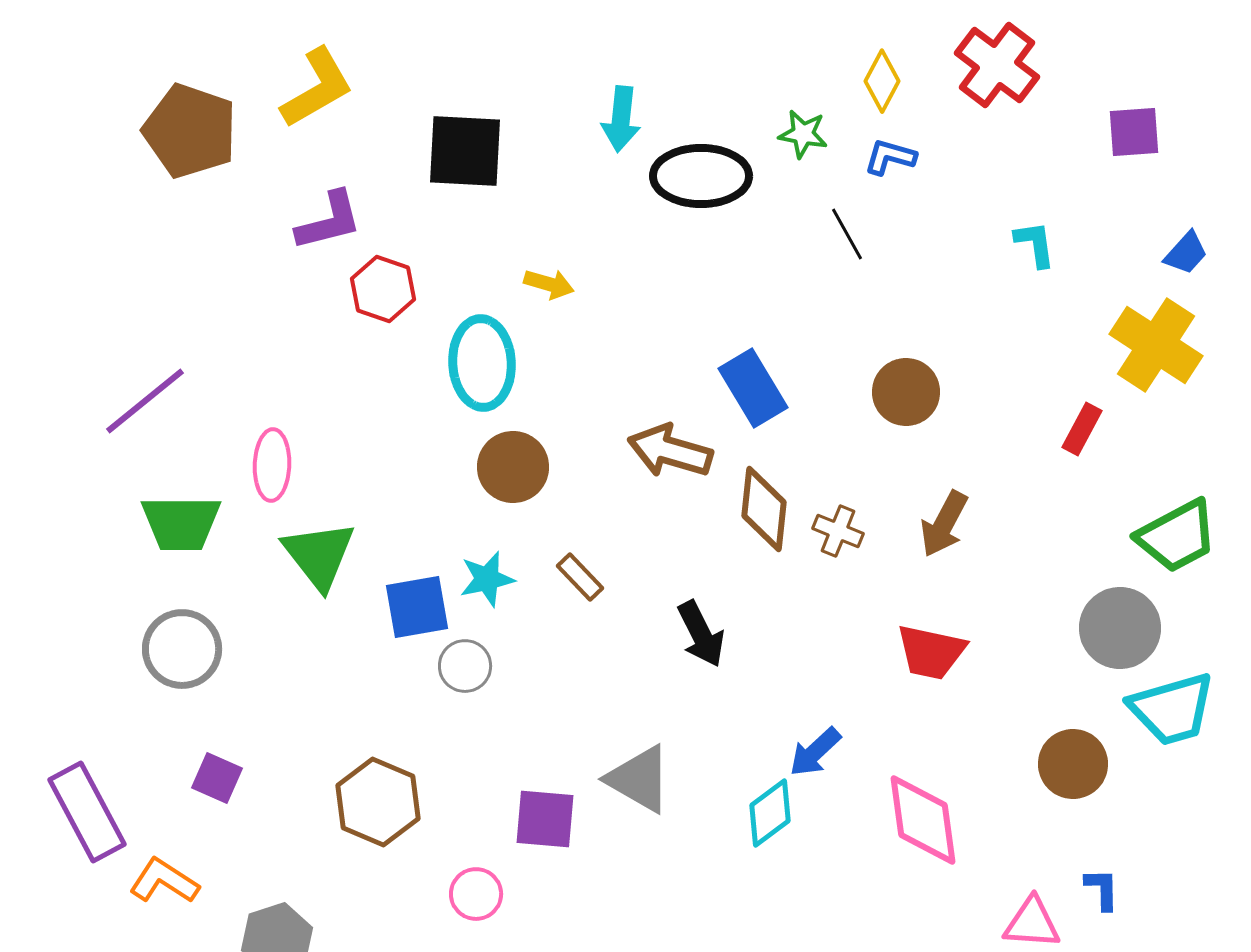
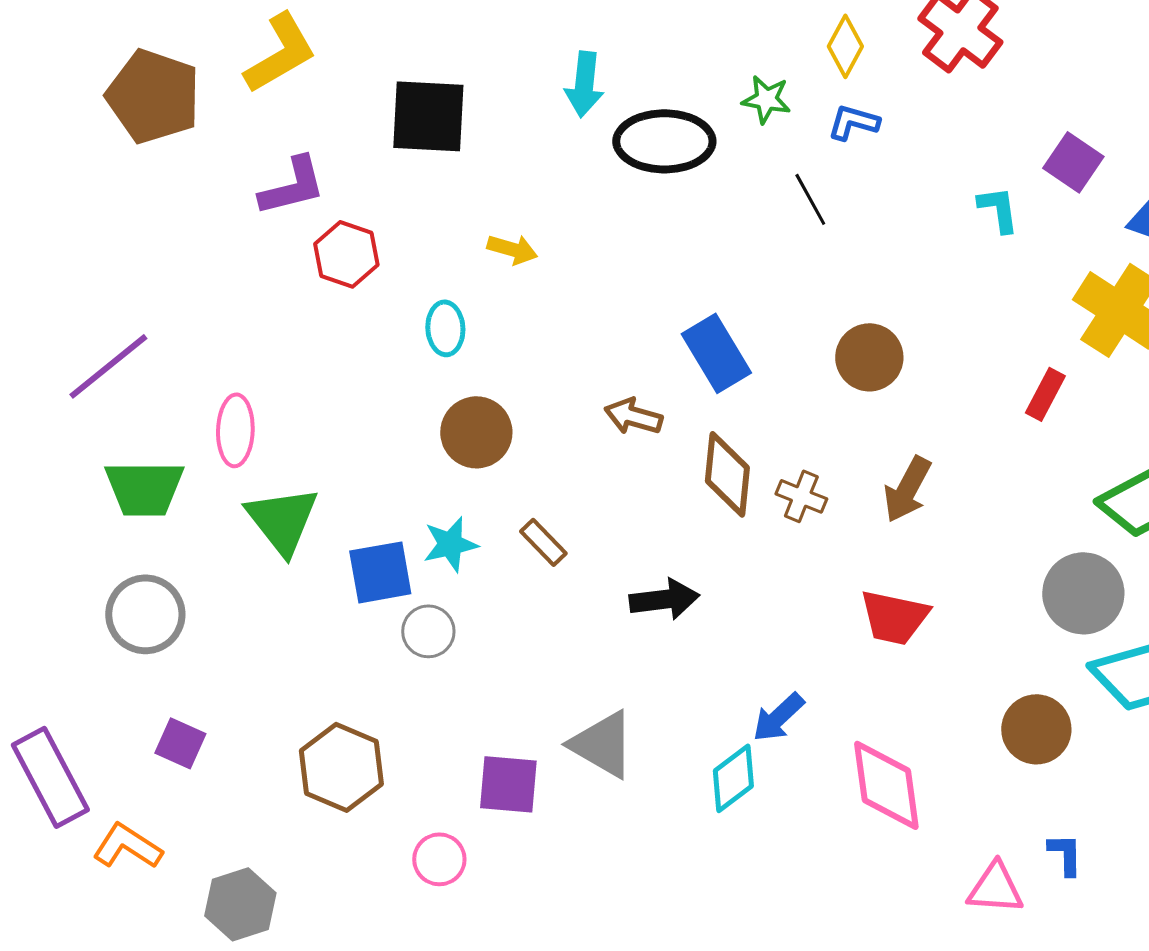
purple square: (1134, 132) -> (1073, 162), moved, turned 38
cyan ellipse: (482, 363) -> (445, 328), size x0.6
brown arrow: (670, 451) -> (633, 416), size x0.7
black arrow: (701, 634) -> (664, 599), turned -70

